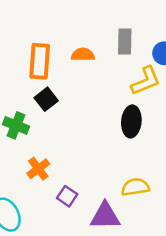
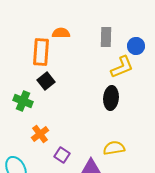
orange semicircle: (83, 55) -> (61, 33), moved

